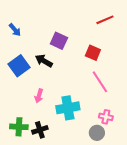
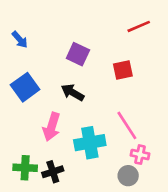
red square: (93, 53) -> (123, 70), turned -35
black arrow: (44, 61) -> (73, 92), moved
pink line: (100, 82) -> (127, 125), moved
pink arrow: (39, 96) -> (52, 127), size x1.5

